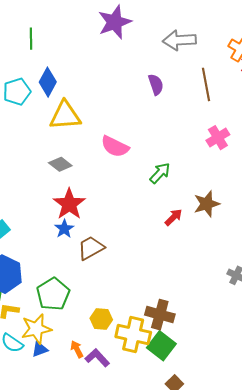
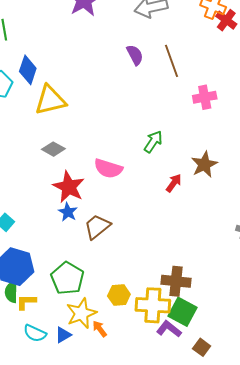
brown line: (206, 84) -> (172, 61), moved
pink cross: (218, 138) -> (205, 97), turned 30
pink semicircle: (115, 146) -> (108, 169), moved
yellow star: (36, 329) -> (81, 313), moved
purple L-shape: (97, 358) -> (169, 329), moved

